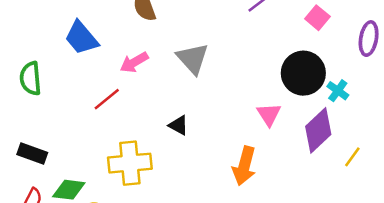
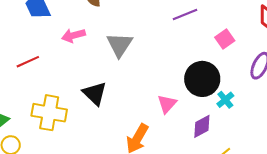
red line: (107, 99) -> (28, 62), moved
black triangle: (179, 125) -> (95, 93), size x1.5
purple diamond: (318, 130) -> (202, 126), size x0.7

